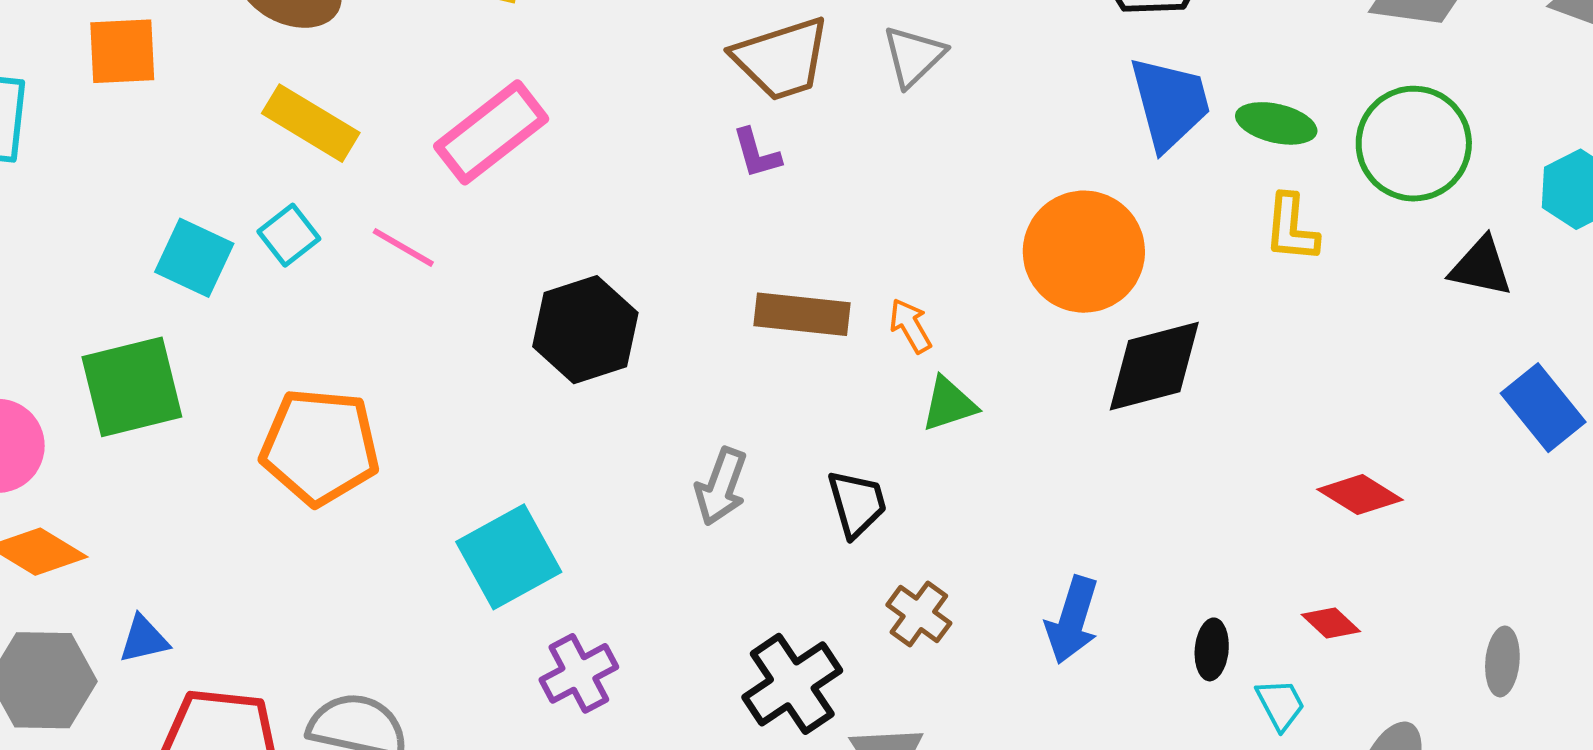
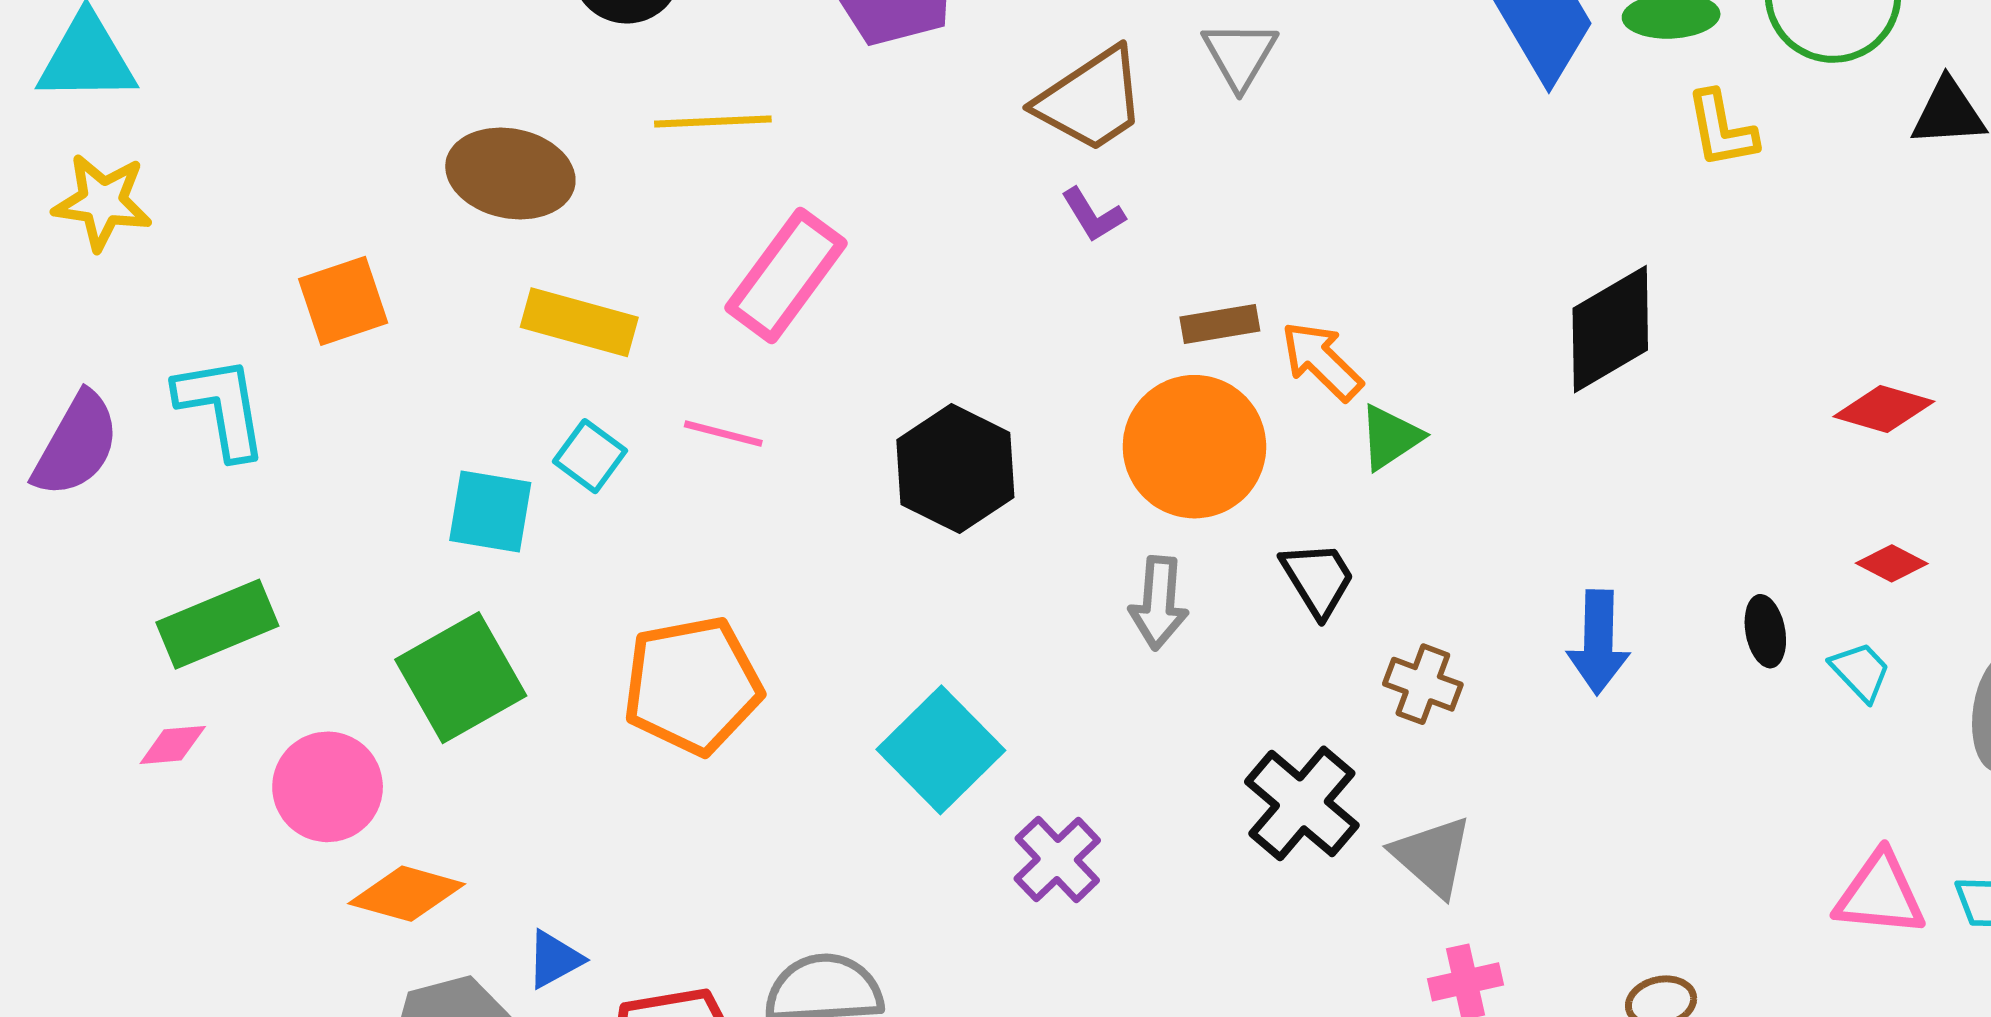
orange circle: (1084, 252) -> (1194, 447), moved
brown rectangle: (802, 314) -> (1220, 324), moved, size x0.7
orange arrow: (910, 326) -> (1322, 361), size x1.4

